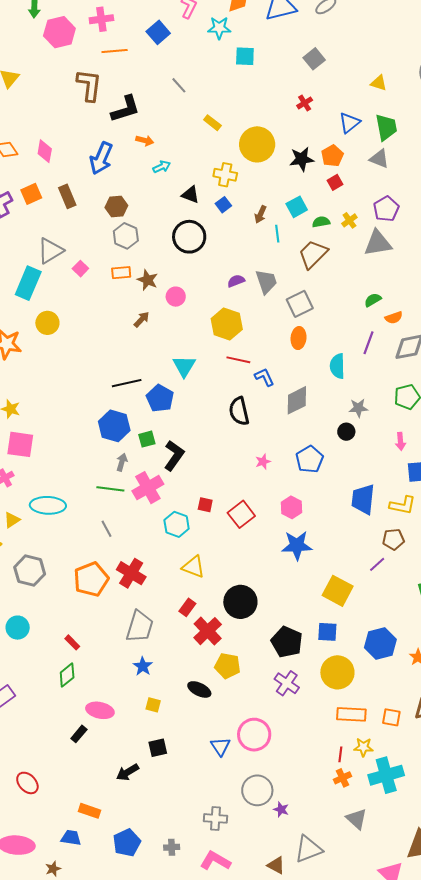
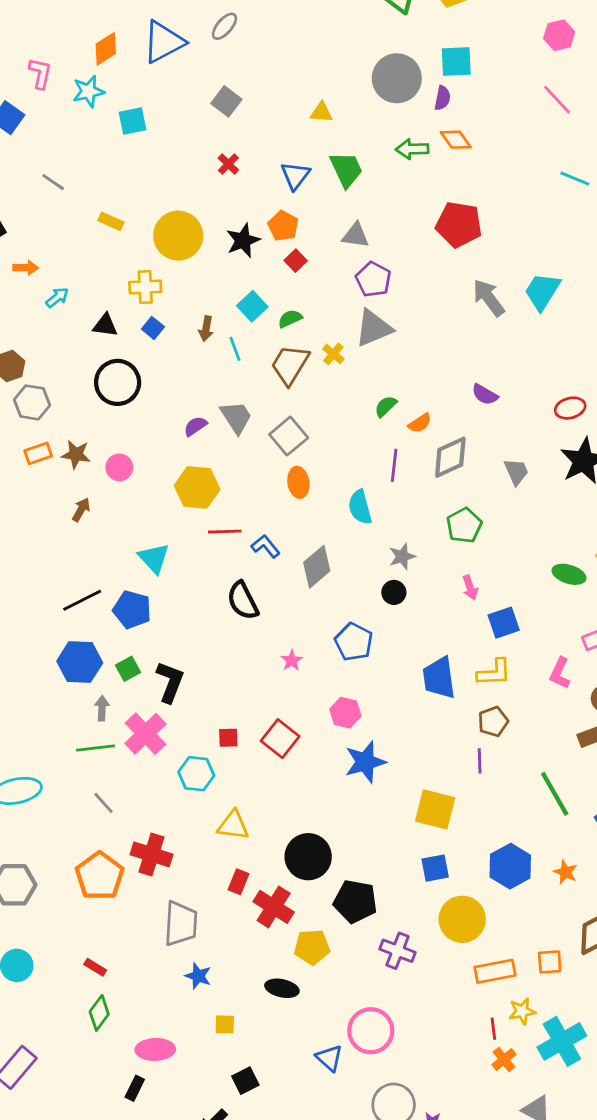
gray triangle: (379, 159) -> (356, 235), moved
yellow cross: (349, 220) -> (333, 354), moved
purple line: (377, 564) -> (480, 761), turned -36
black pentagon: (287, 642) -> (355, 901), moved

